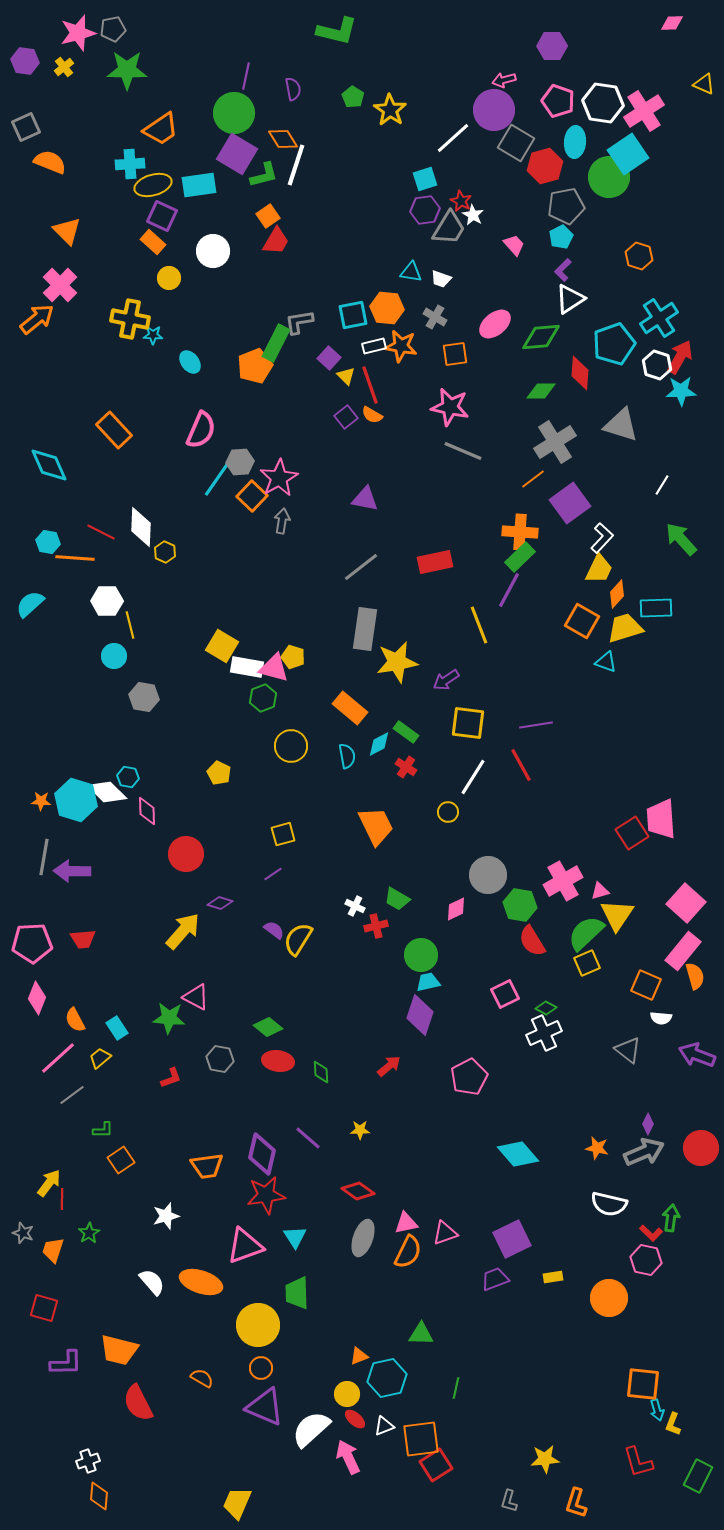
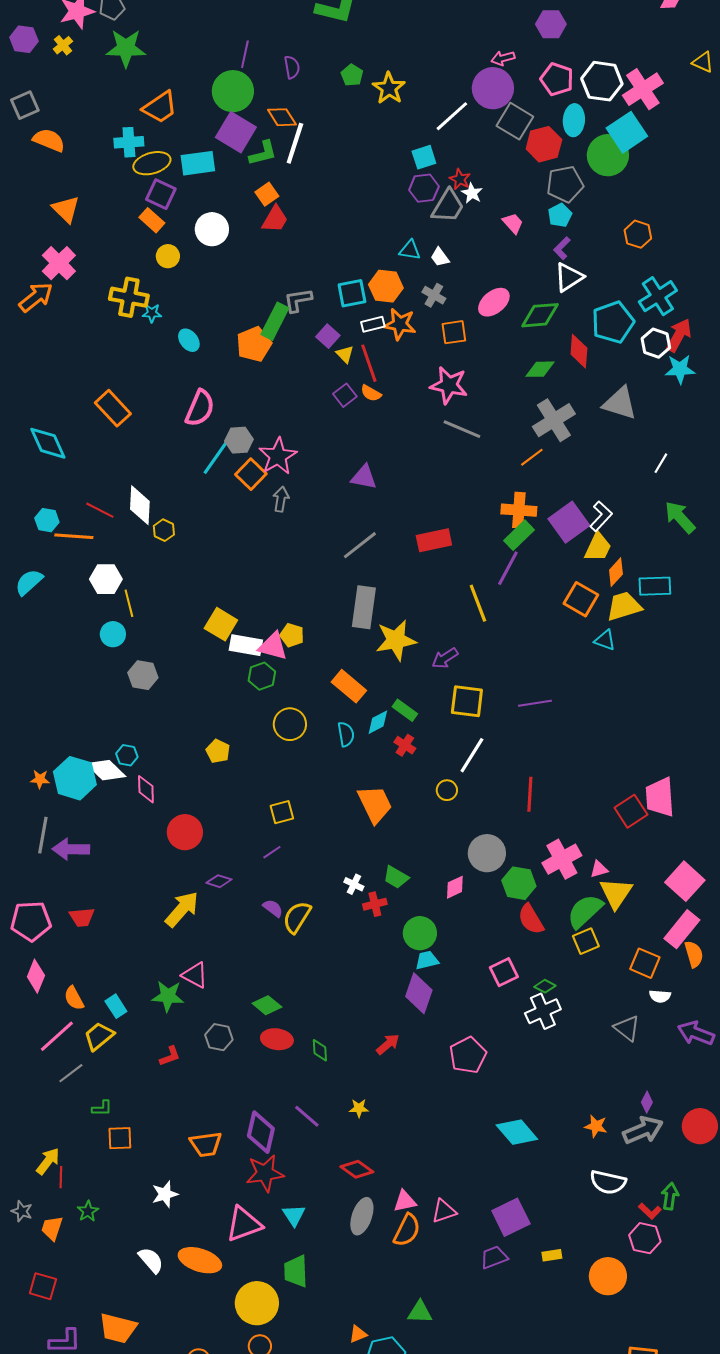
white trapezoid: (441, 279) -> (440, 257), turned 35
purple square: (570, 503) -> (569, 522), moved
red line: (521, 765) -> (530, 794), moved, turned 32
yellow trapezoid: (100, 1058) -> (99, 1036), size x1.4
orange square: (121, 1160) -> (120, 1138), turned 32

